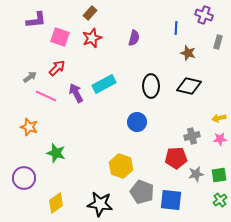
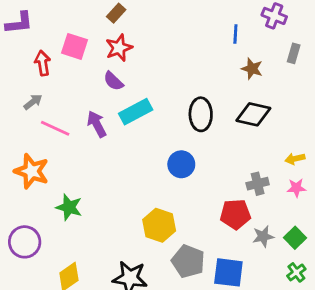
purple L-shape: (36, 20) -> (19, 23), moved
purple semicircle: (134, 38) -> (113, 81), moved, turned 119
red arrow: (57, 68) -> (43, 63), moved, turned -54
orange star: (29, 127) -> (32, 171), size x1.4
green square: (219, 175) -> (295, 238), turned -35

